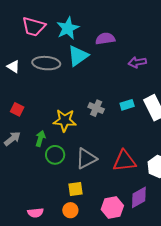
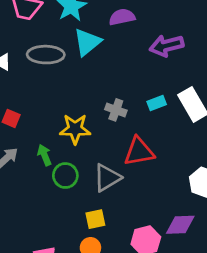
purple arrow: (137, 62) -> (166, 46), size x1.4
green arrow: (40, 138) -> (44, 155), turned -35
red triangle: (124, 161) -> (139, 152), moved
purple diamond: (139, 197) -> (180, 225), turned 30

